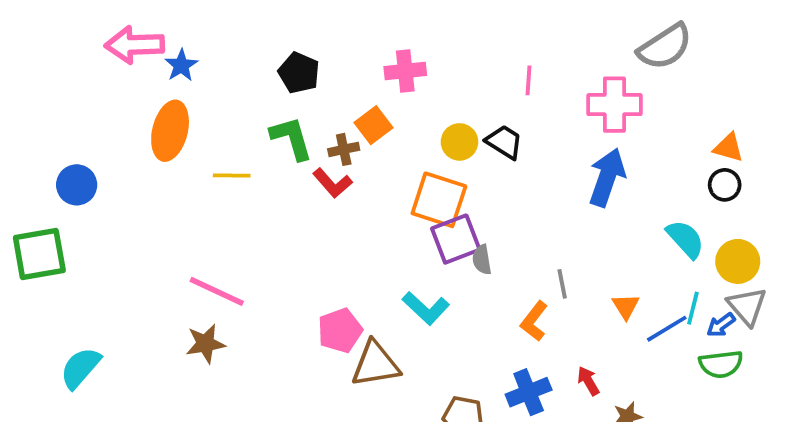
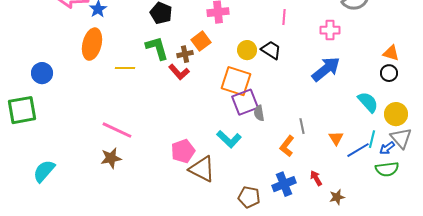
pink cross: (614, 105) -> (330, 30), size x0.7
blue arrow: (607, 177) -> (326, 69), turned 32
brown triangle: (375, 364) -> (202, 169), turned 36

